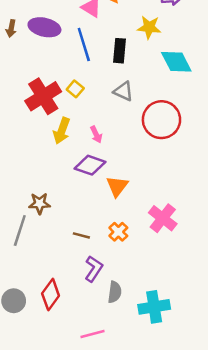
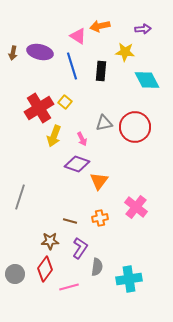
gray triangle: (123, 91) -> (104, 123), moved, turned -36
brown star: (40, 203) -> (50, 241), moved
gray line: (20, 231) -> (20, 197), moved
orange cross: (118, 232) -> (100, 218), turned 35
pink line: (92, 334) -> (69, 287), moved

